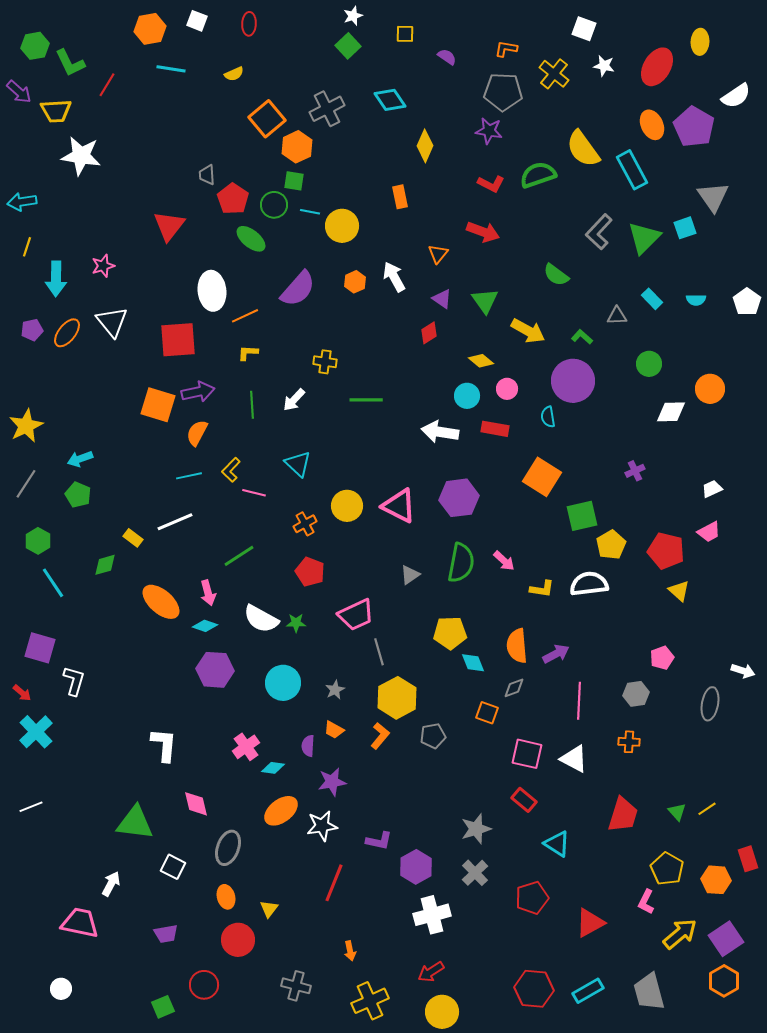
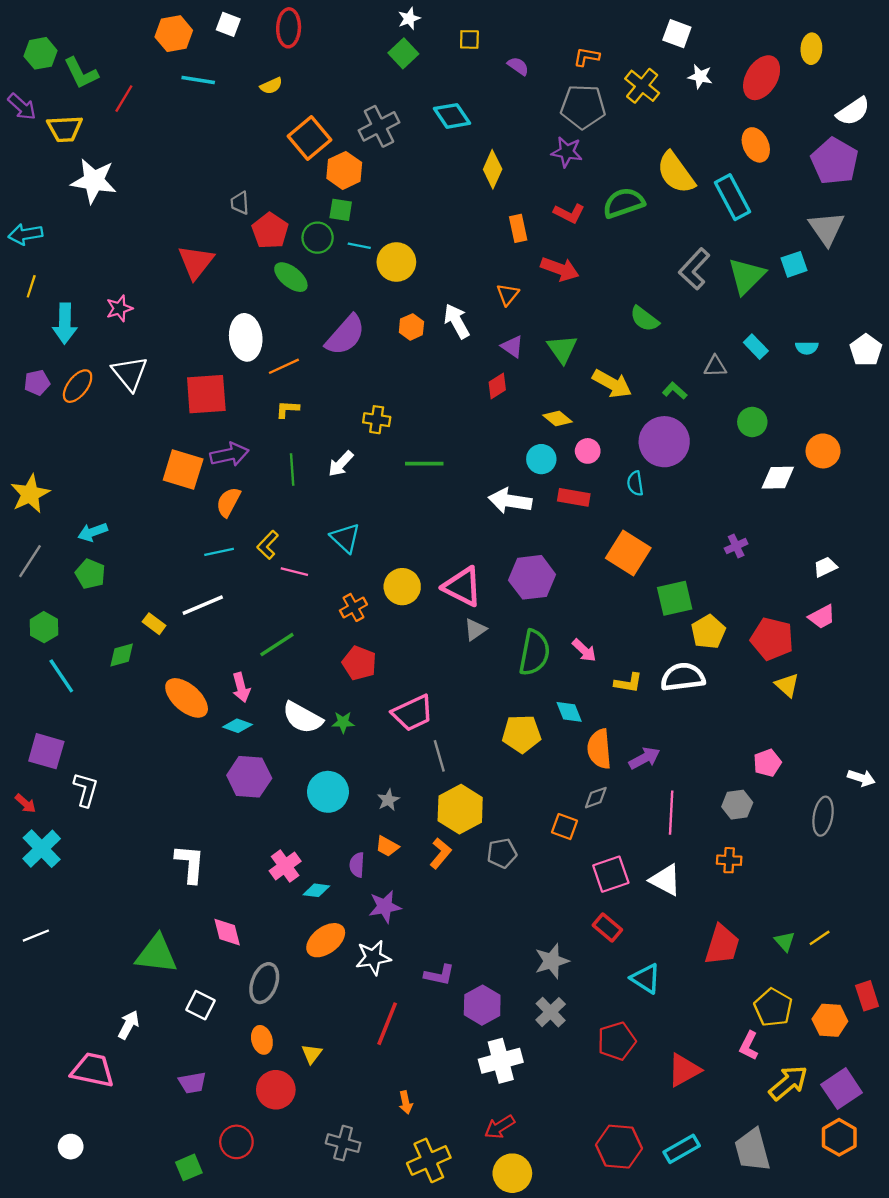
red ellipse: (249, 24) -> (289, 28), size x1.4
purple pentagon: (694, 127) -> (835, 161), moved
orange rectangle: (400, 197) -> (518, 228), moved
gray triangle: (410, 575) -> (475, 630), moved
cyan diamond: (473, 663) -> (569, 712), moved
pink square: (527, 754) -> (611, 874), turned -32

